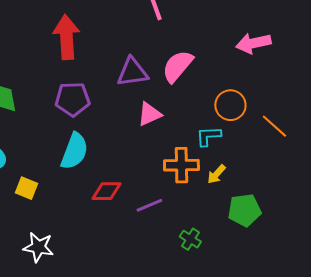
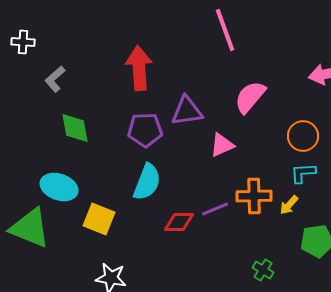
purple triangle: (132, 72) -> (187, 111), moved
cyan L-shape: (208, 136) -> (303, 173), moved
yellow square: (26, 188) -> (99, 219), size x1.4
purple line: (149, 205) -> (215, 209), moved

